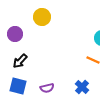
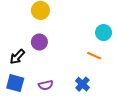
purple circle: (15, 34) -> (39, 42), moved

